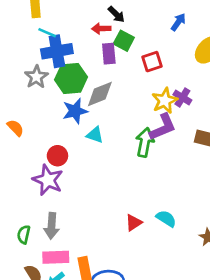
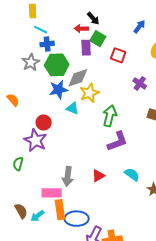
blue cross: (57, 51) -> (47, 44), size x0.6
red square: (152, 62) -> (118, 55), turned 35
yellow star: (165, 101) -> (89, 93), moved
purple L-shape: (163, 127) -> (117, 141), moved
cyan semicircle: (166, 219) -> (132, 174), moved
gray arrow: (52, 226) -> (68, 176), moved
green semicircle: (24, 235) -> (18, 164), moved
pink rectangle: (56, 257) -> (52, 193), moved

